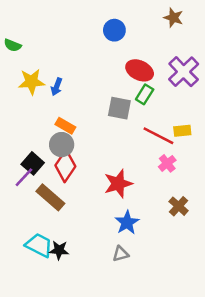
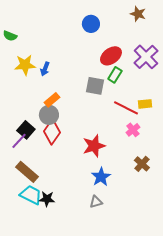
red ellipse: (140, 70) -> (111, 56), turned -60
orange rectangle: (65, 126) -> (52, 100), turned -70
brown rectangle: (50, 197) -> (27, 172), moved

